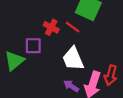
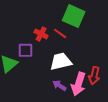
white trapezoid: (73, 59) -> (61, 61), turned 100

